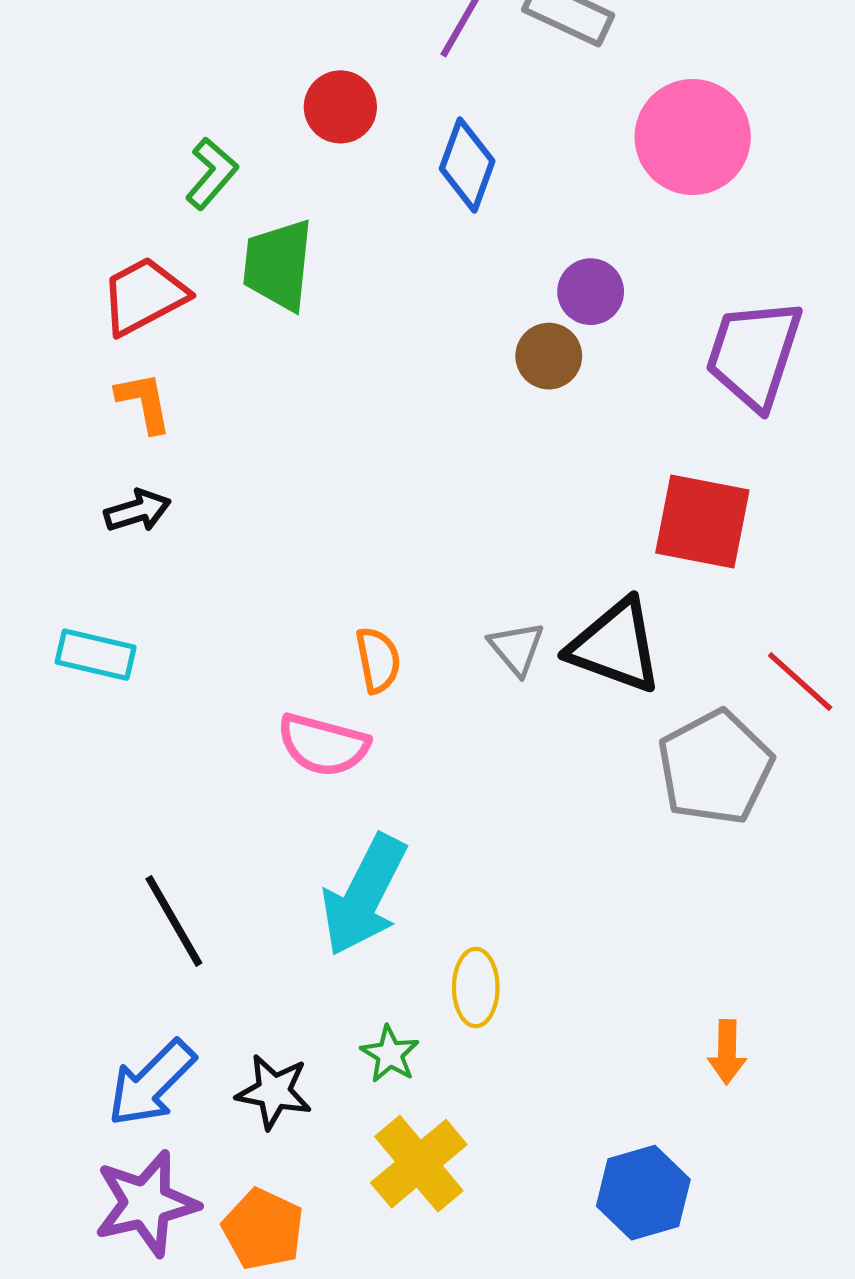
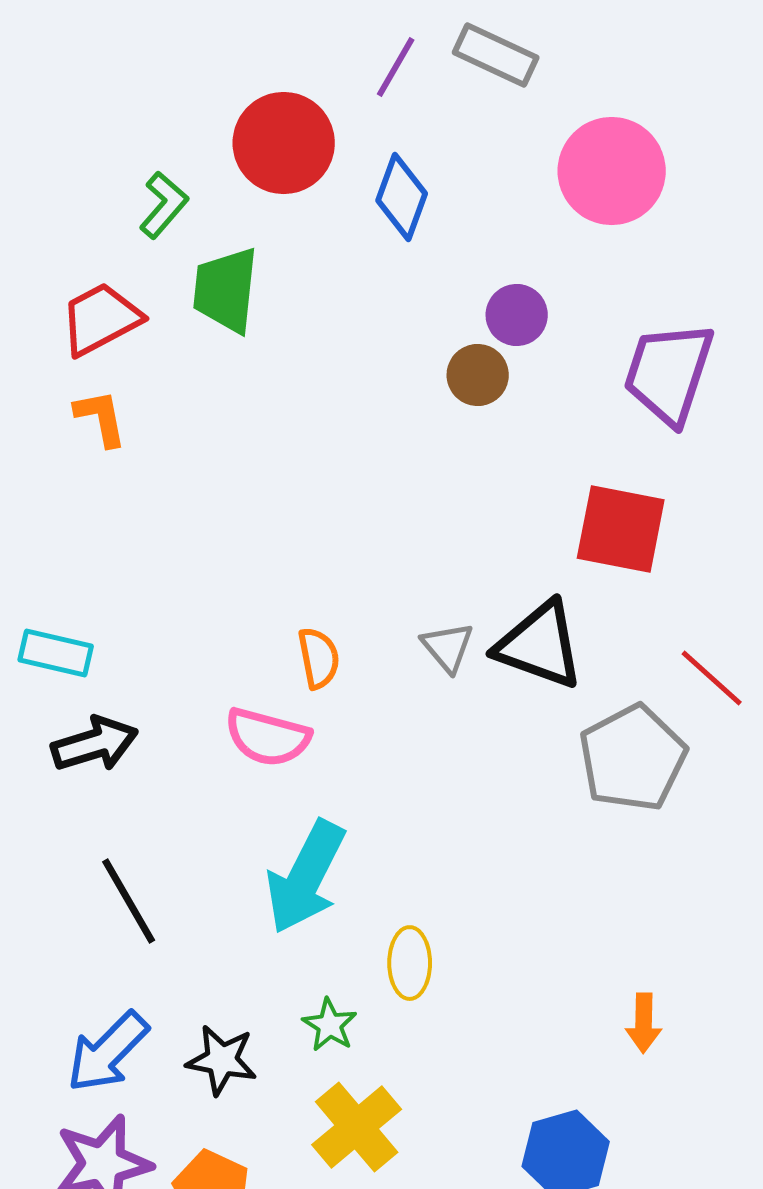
red circle: (340, 107) -> (284, 143), size x1.5
black arrow: (137, 511) -> (95, 744), moved, size x1.4

